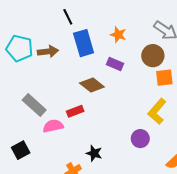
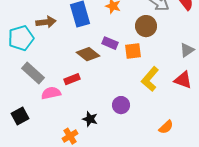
cyan pentagon: (20, 48) -> (21, 38), moved, turned -30
purple rectangle: (115, 64) -> (110, 43), moved
orange square: (164, 78) -> (133, 51), moved
purple circle: (140, 139) -> (121, 105), moved

